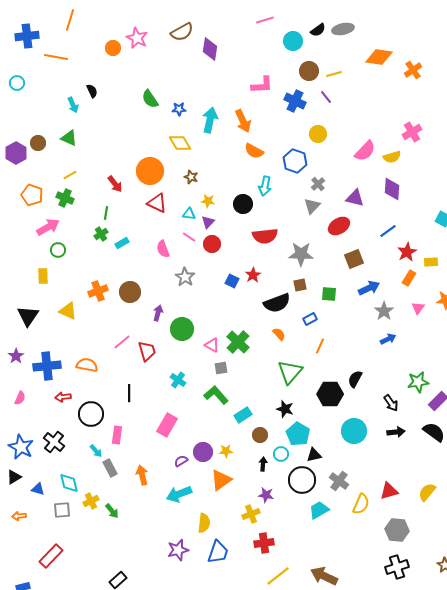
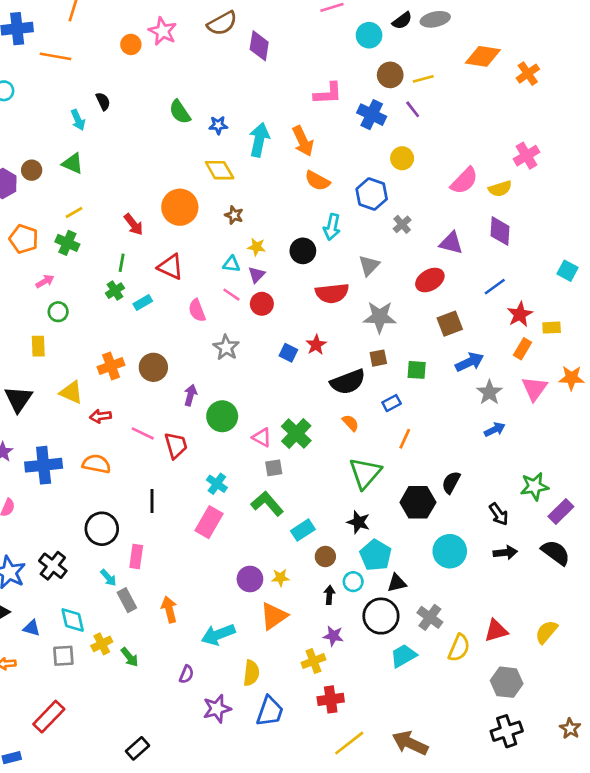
red triangle: (157, 203) -> (171, 267), moved
gray triangle: (312, 206) -> (369, 265), moved
pink arrow: (48, 227) -> (45, 281), size x0.6
pink triangle: (418, 308) -> (534, 388), size x1.5
pink line: (122, 342) -> (143, 433), turned 66
red arrow: (63, 397) -> (100, 416), moved
pink rectangle: (167, 425) -> (209, 522), moved
purple semicircle: (181, 461) -> (186, 674), moved, turned 144

